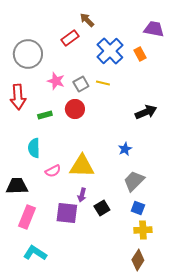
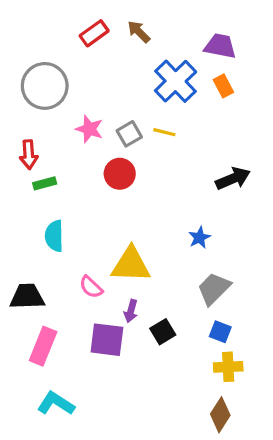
purple trapezoid: (154, 29) -> (220, 46), moved
red rectangle: (70, 38) -> (94, 33), moved
red arrow: (18, 97) -> (29, 155), size x0.7
green rectangle: (45, 115) -> (45, 183), moved
pink semicircle: (53, 171) -> (91, 287), moved, turned 70

